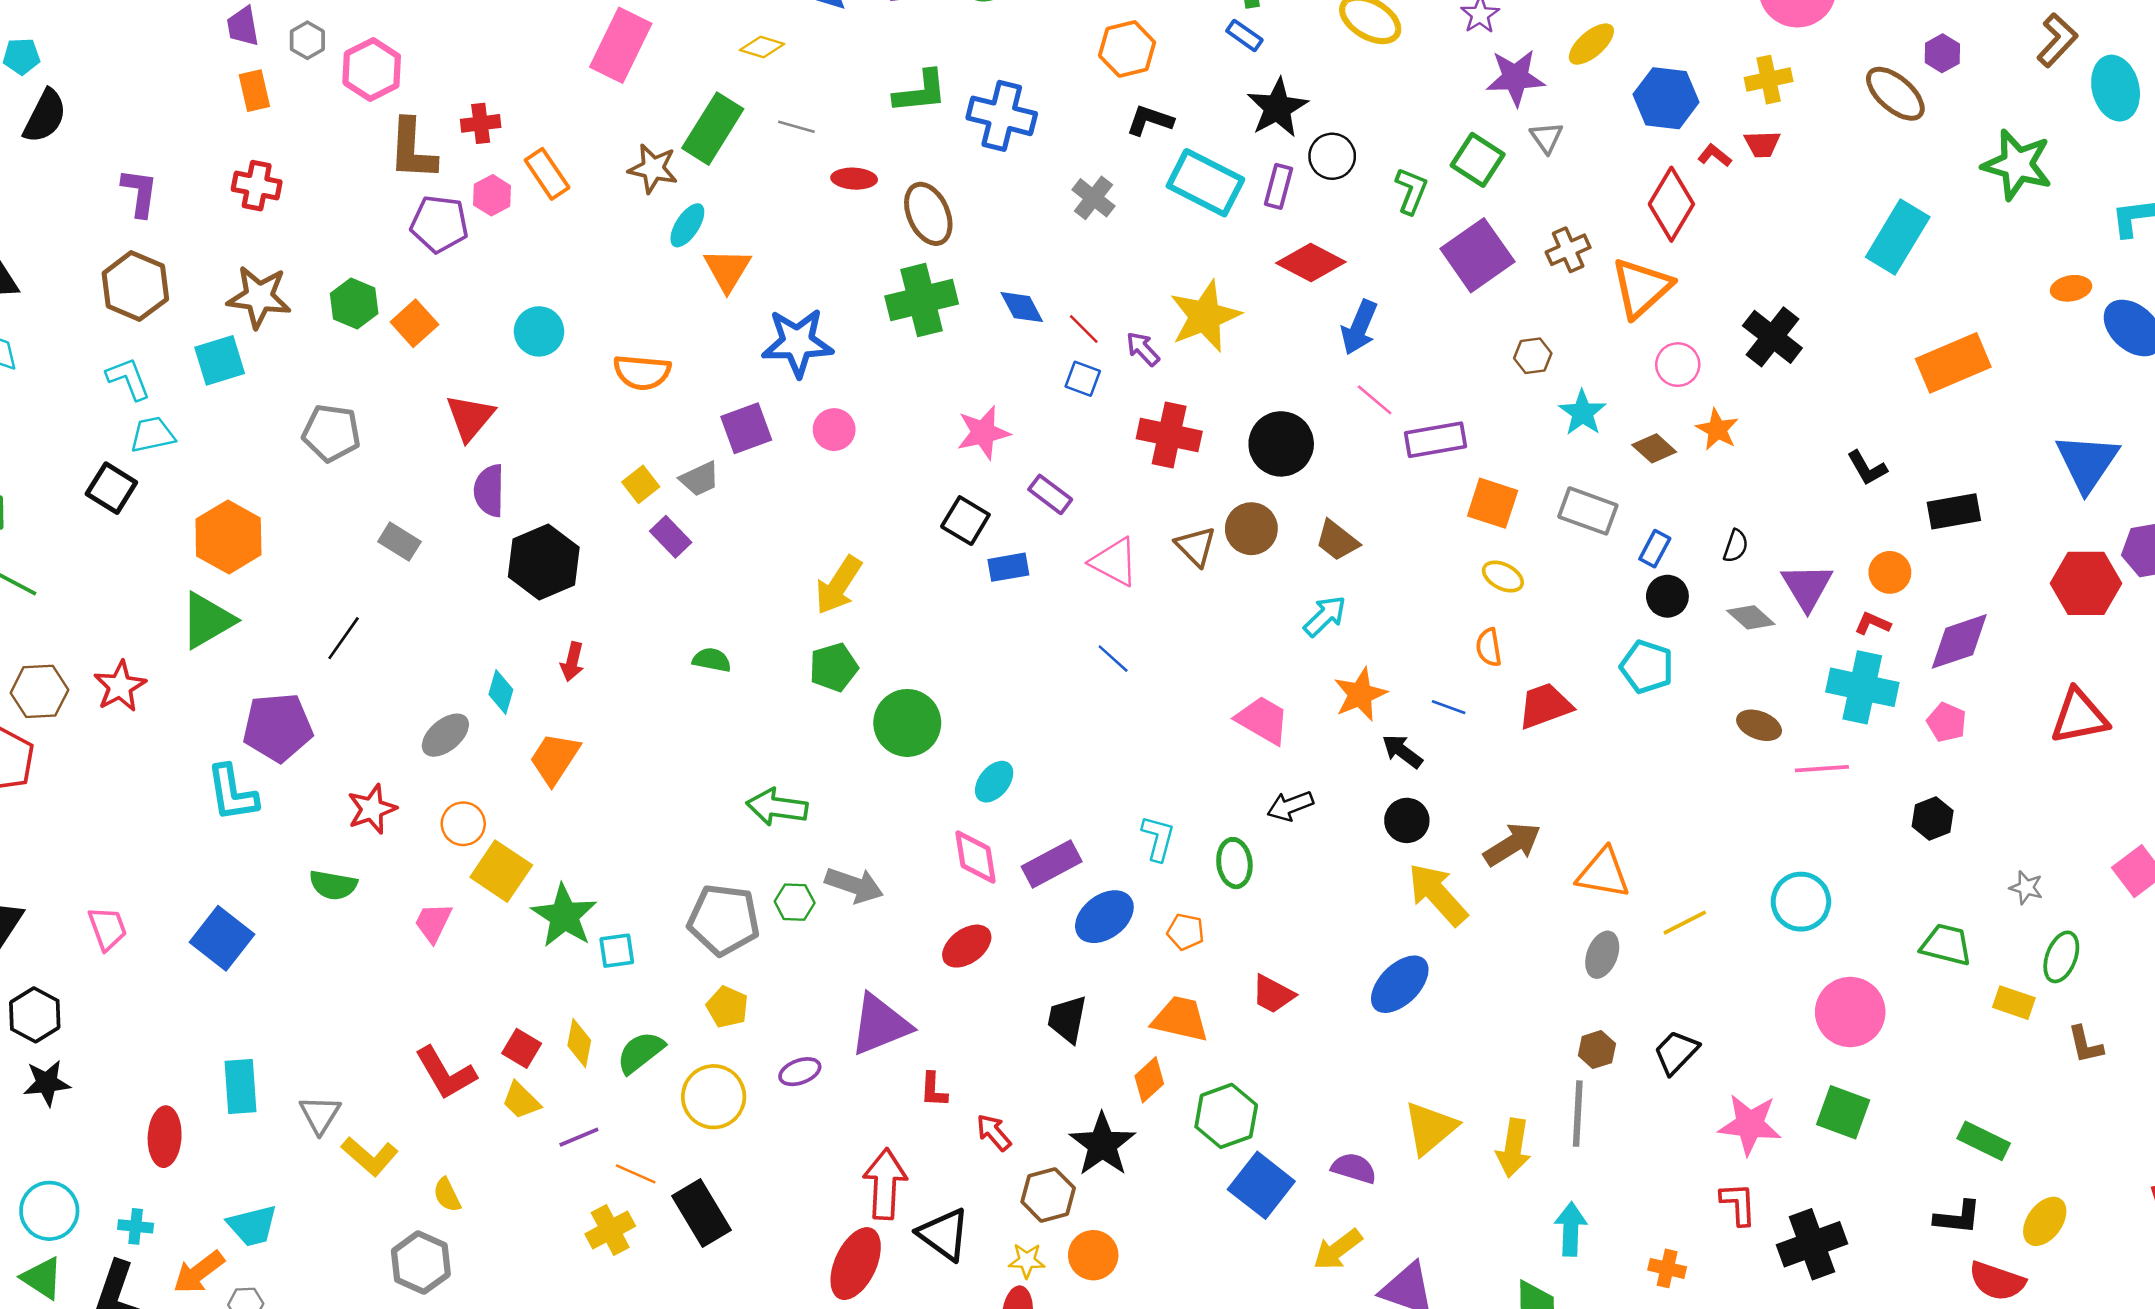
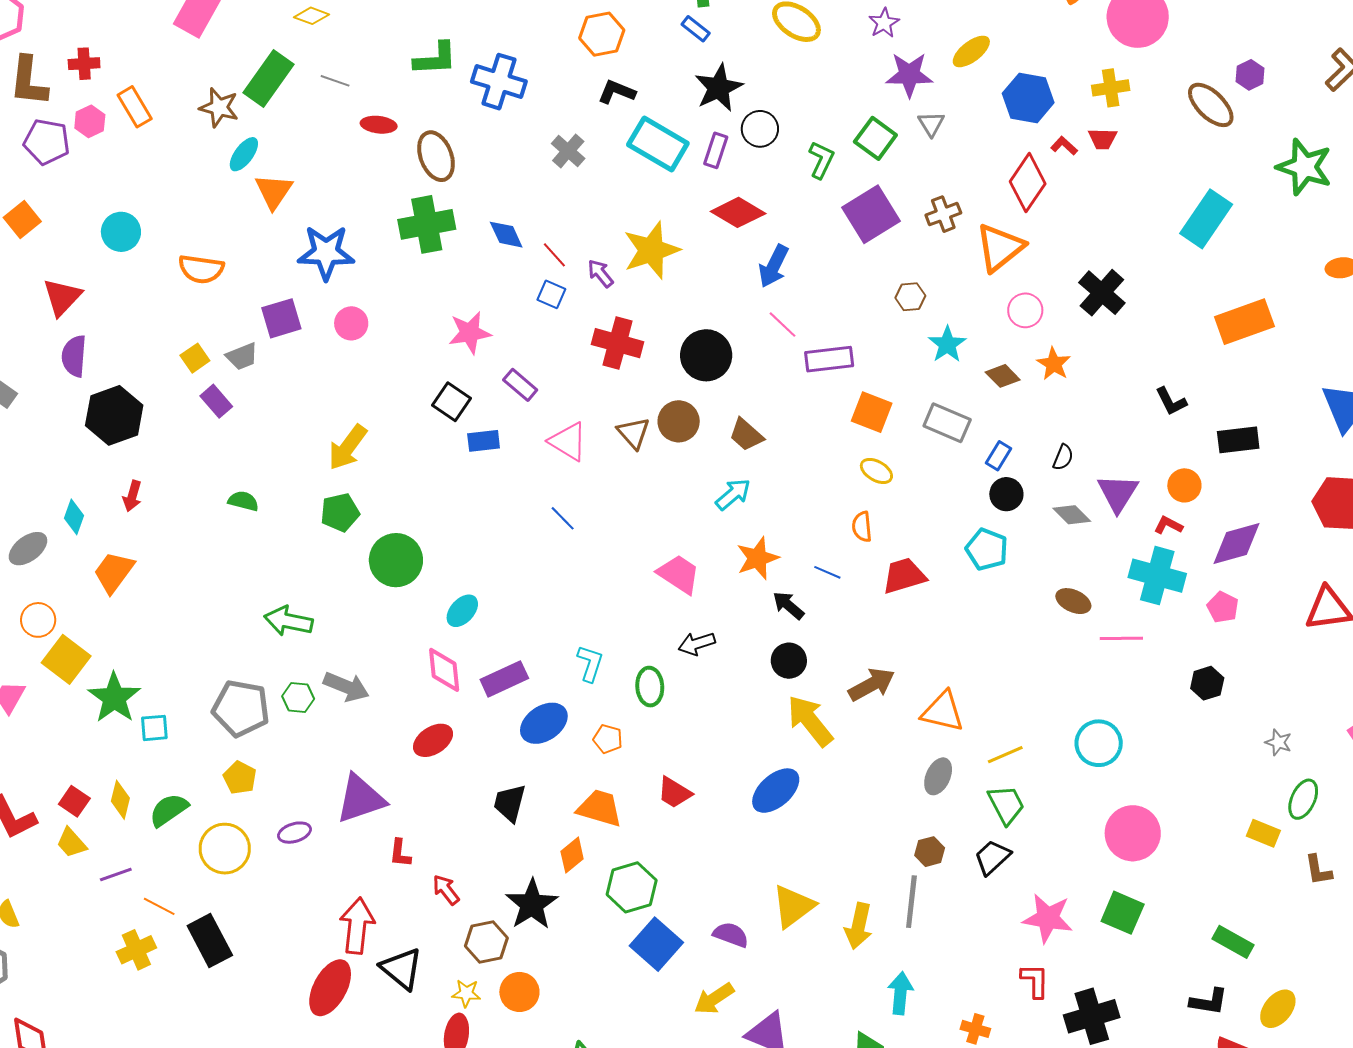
green trapezoid: (1946, 945) -> (1006, 805), moved, turned 45

